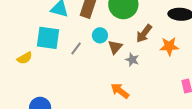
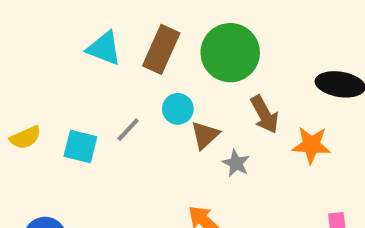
brown arrow: (144, 33) -> (265, 114), turned -72
cyan square: (48, 38) -> (80, 146), moved, size x0.7

